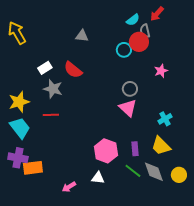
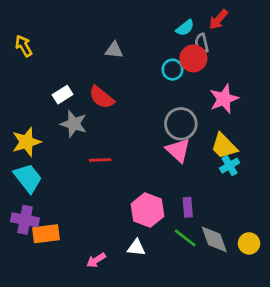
yellow arrow: (17, 33) -> (24, 46), size x0.7
pink star: (161, 71) -> (224, 99), size x1.5
gray circle: (130, 89) -> (181, 124), size x1.5
red line: (51, 115) -> (100, 160), moved
yellow trapezoid: (161, 146) -> (224, 146), moved

